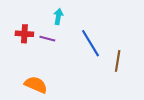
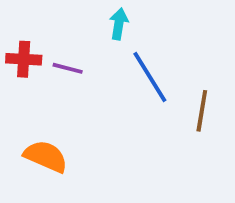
cyan arrow: (58, 16) -> (119, 24), moved

